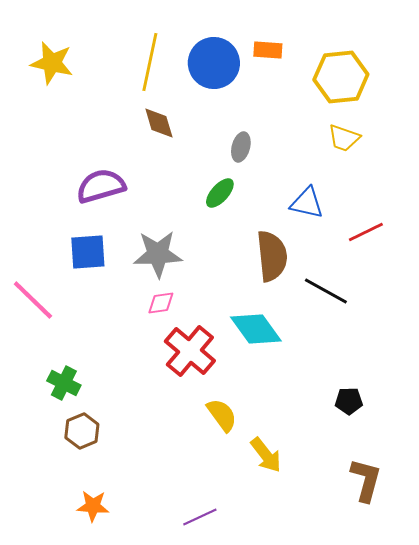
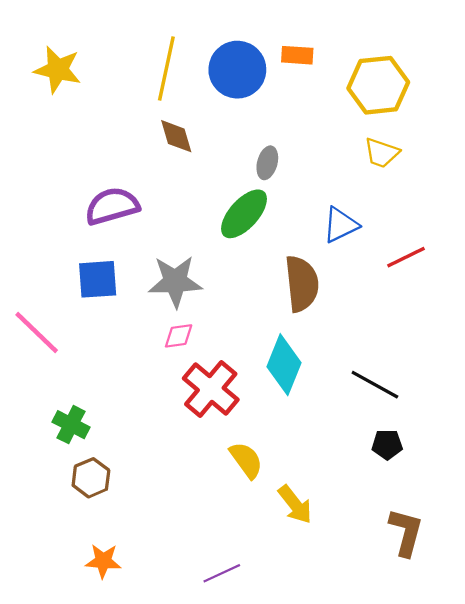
green ellipse: (220, 193) -> (244, 214), size x1.5
blue triangle: (307, 203) -> (341, 225), turned -39
black line: (326, 291) -> (375, 385), moved
cyan diamond: (256, 329) -> (284, 365), turned 58

